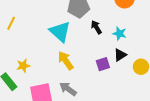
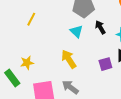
yellow line: (11, 23) -> (31, 19), moved
cyan triangle: (60, 32) -> (76, 31), moved, size x0.6

